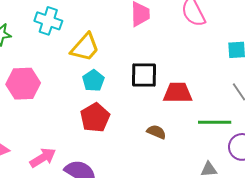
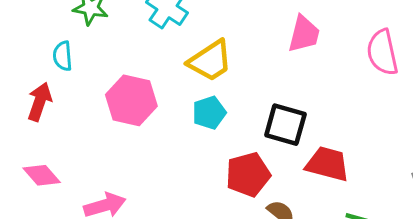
pink hexagon: (23, 84) -> (131, 100), moved
red pentagon: (95, 118) -> (248, 175), moved

